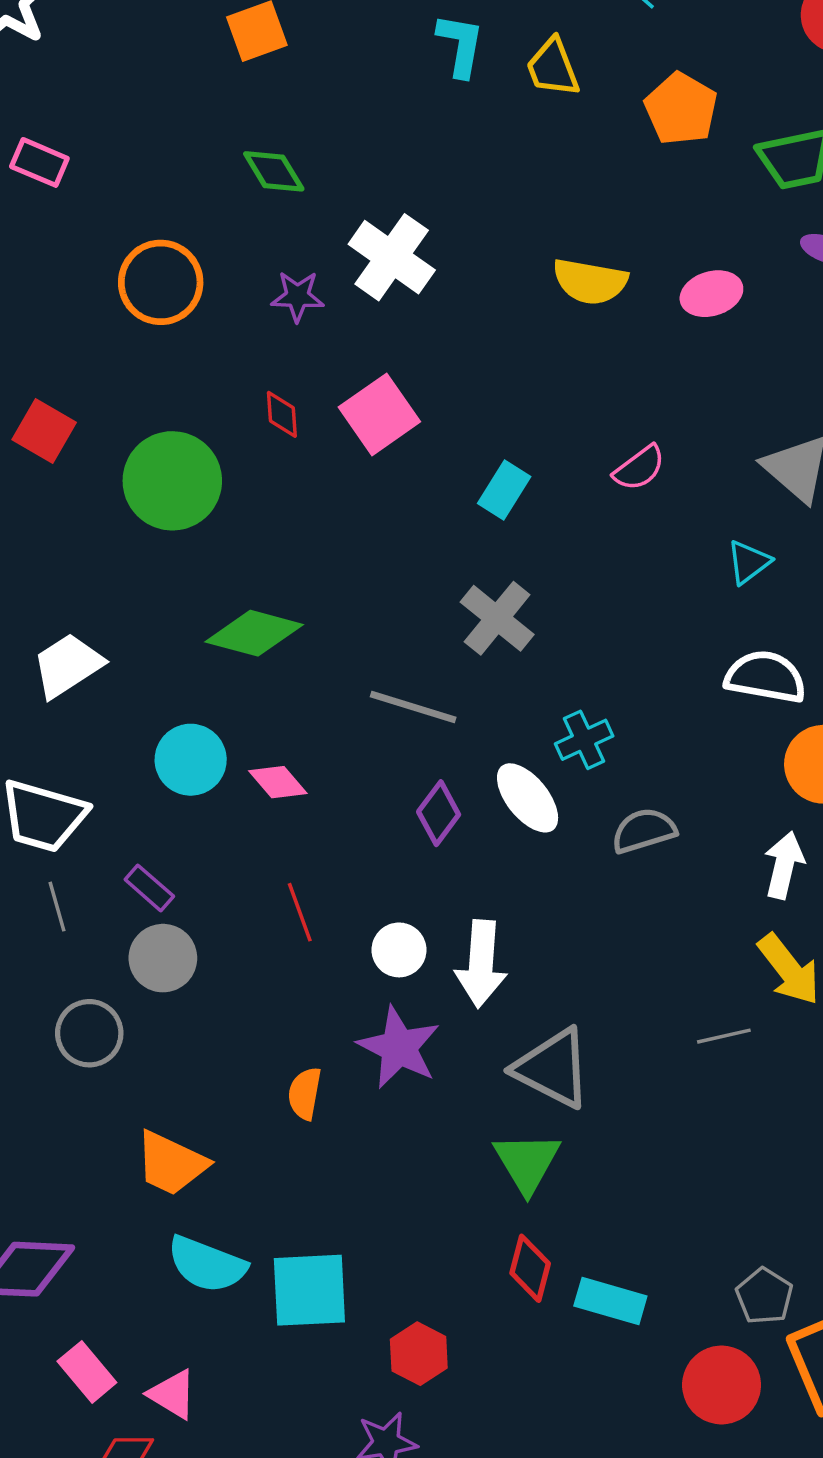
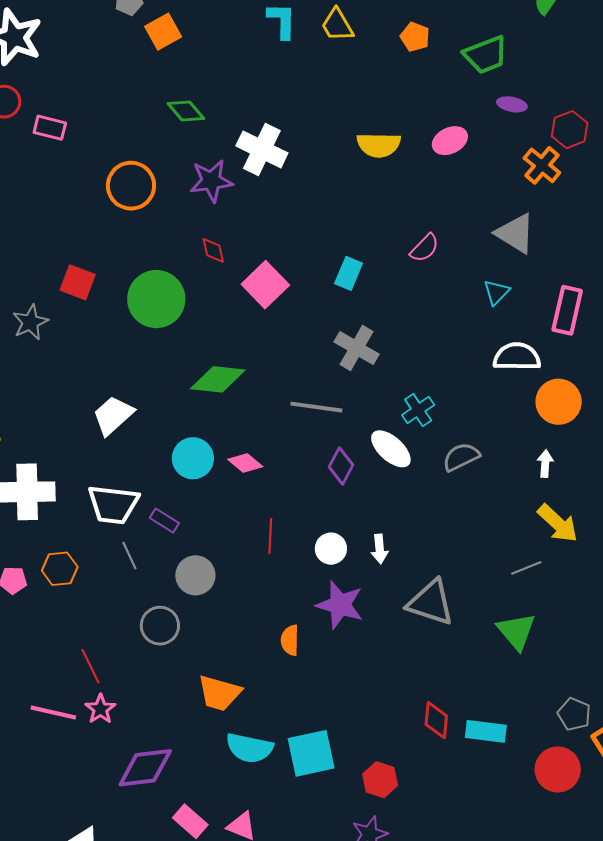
orange pentagon: (681, 109) -> (415, 37), size x0.7
purple star: (297, 296) -> (211, 181), size x1.4
pink square: (379, 414) -> (265, 285), moved
white arrow: (784, 865) -> (545, 464), size x0.7
purple rectangle: (149, 888) -> (164, 521), moved
red line: (300, 912) -> (270, 536), turned 32
white arrow: (481, 964) -> (380, 549), size x0.6
green triangle: (527, 1162) -> (516, 631), moved

